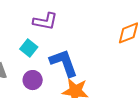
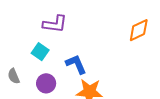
blue L-shape: (64, 63) -> (76, 64), size x0.7

